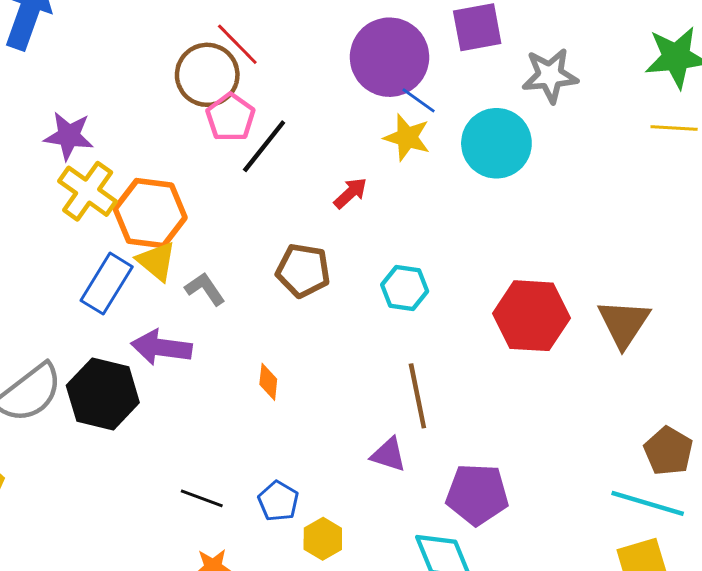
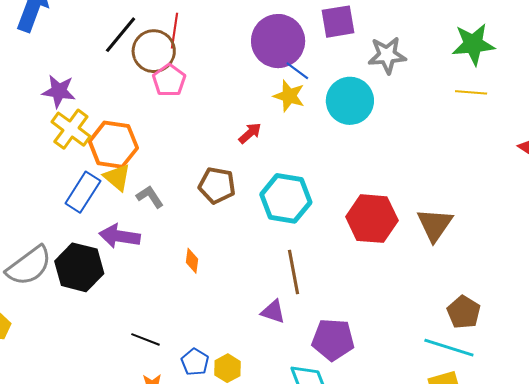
red line: (237, 44) -> (175, 31), turned 52
black line: (264, 146) -> (121, 35), moved
cyan hexagon: (405, 288) -> (286, 198), size x1.6
blue pentagon: (278, 501) -> (195, 362), moved

